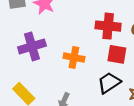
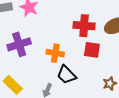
black trapezoid: (109, 83) -> (66, 75), moved, turned -100

